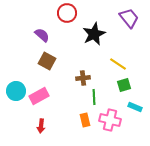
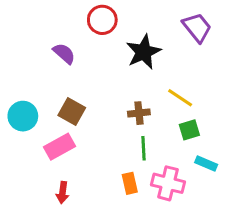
brown square: (47, 61) -> (72, 112), moved
brown cross: (83, 78) -> (139, 113), moved
cyan circle: (16, 91) -> (23, 116), moved

